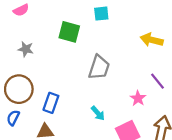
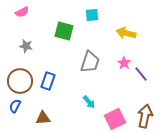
yellow arrow: (152, 40) -> (126, 33), moved
pink star: (138, 98) -> (124, 63), moved
blue rectangle: (51, 103) -> (48, 81), moved

